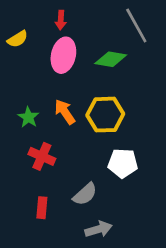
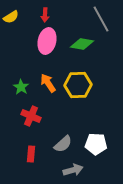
yellow semicircle: (18, 39) -> (11, 17), moved
white pentagon: (123, 163) -> (96, 144), moved

